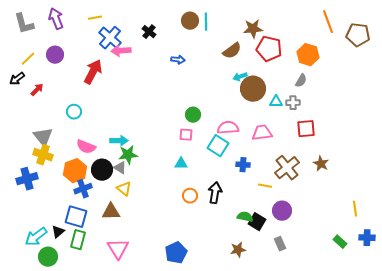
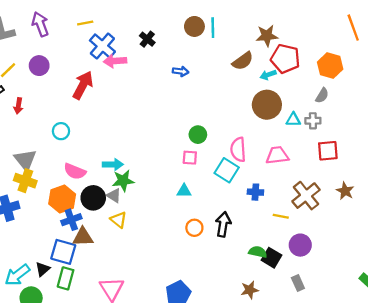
cyan arrow: (240, 77) -> (268, 75), moved
red arrow: (37, 90) -> (18, 106), turned 144
pink semicircle: (228, 128) -> (238, 150), turned -90
brown triangle: (111, 212) -> (83, 237), moved

